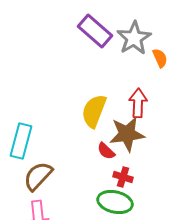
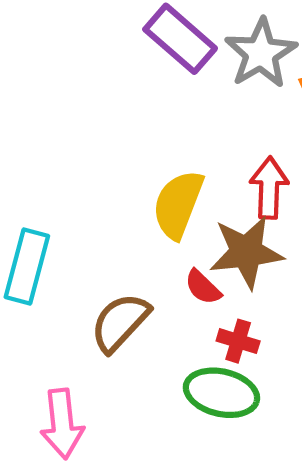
brown semicircle: (38, 176) -> (120, 322), moved

